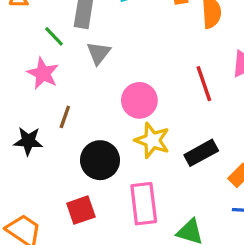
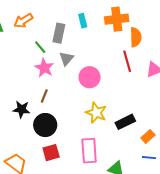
pink star: (43, 73) -> (44, 68), moved
red line: (204, 84) -> (127, 61), moved
pink circle: (139, 100) -> (90, 77), moved
black circle: (100, 160) -> (45, 125), moved

